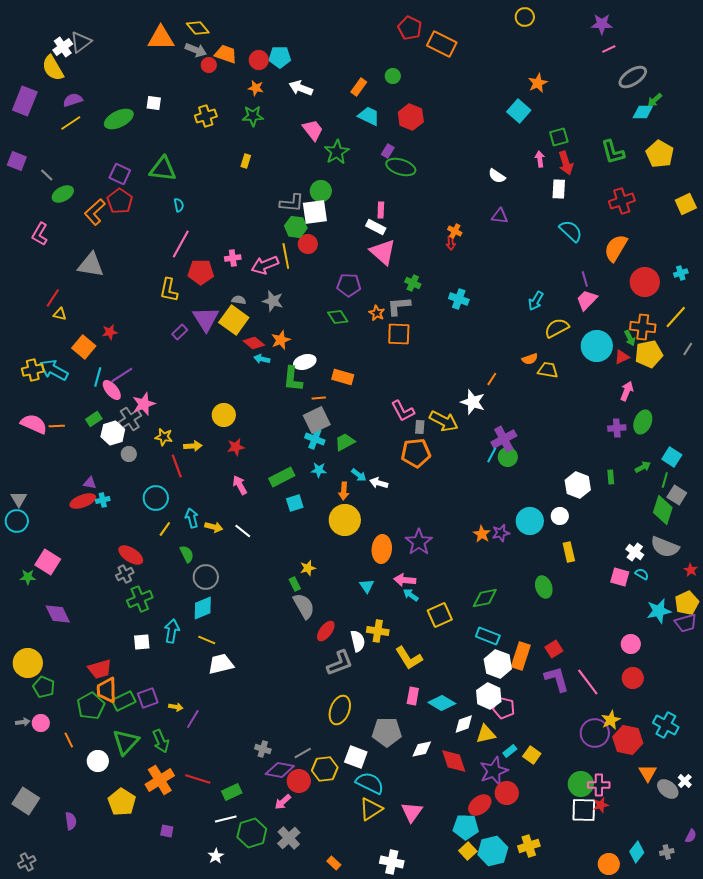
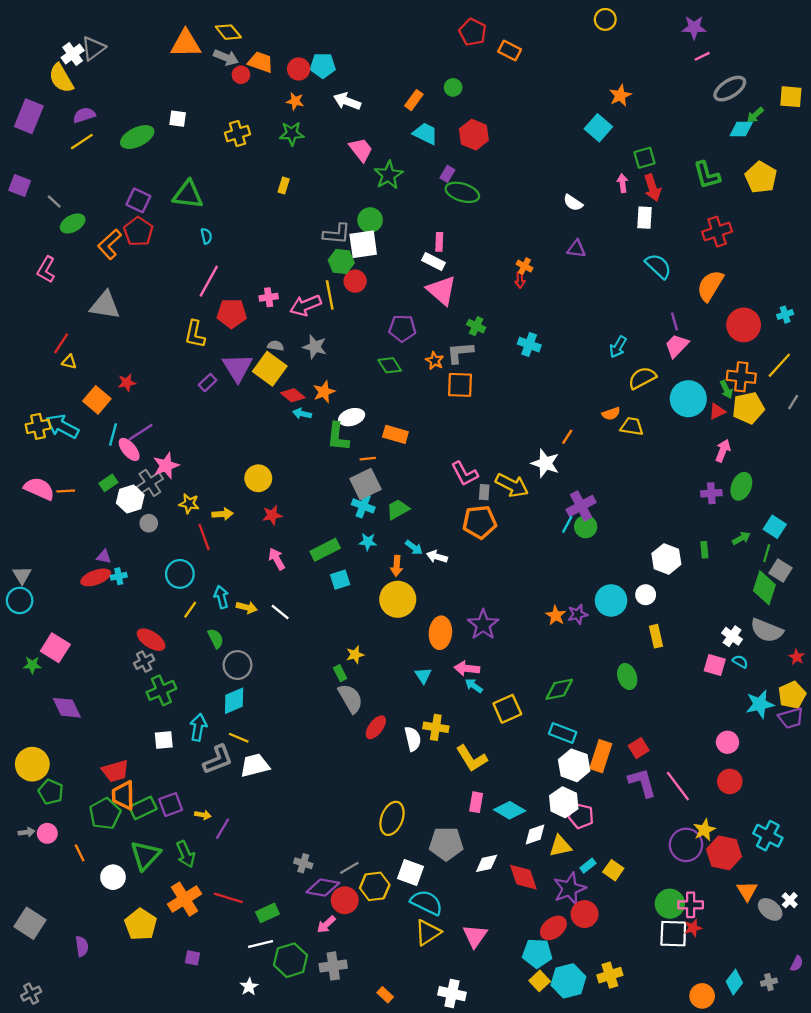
orange rectangle: (442, 44) -> (510, 51), size x0.7
yellow square: (686, 204) -> (791, 97), moved, turned 30
gray L-shape: (340, 663) -> (218, 760), moved
gray cross: (289, 838) -> (333, 966), turned 35

